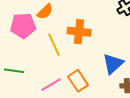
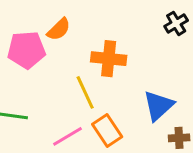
yellow line: (54, 45) -> (85, 92), moved

